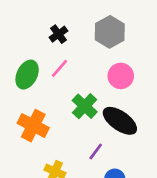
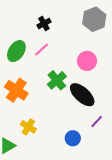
gray hexagon: (110, 32) -> (94, 19), moved
purple line: (96, 151) -> (97, 122), moved

